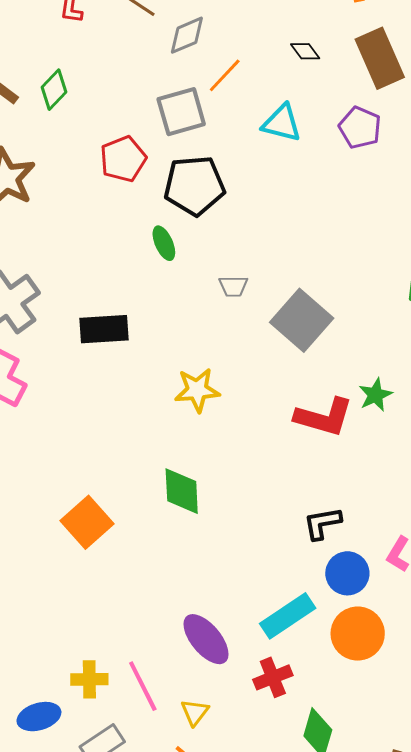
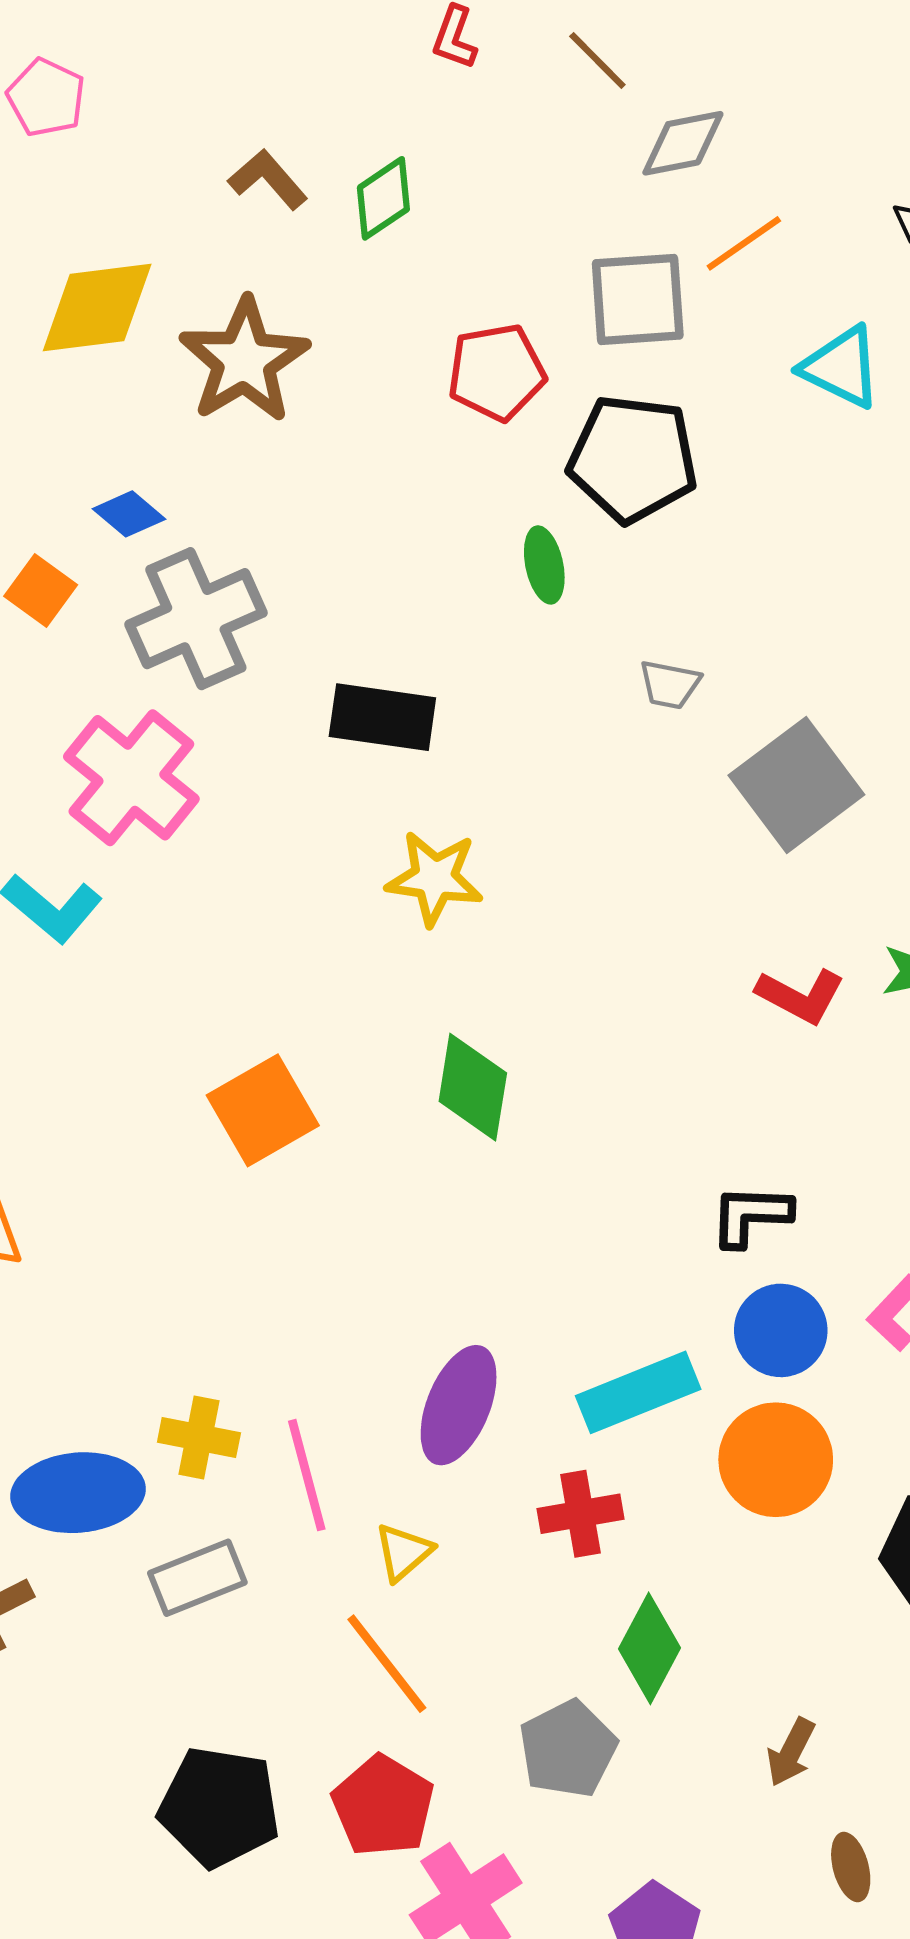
yellow star: (197, 390) -> (435, 878), moved
red L-shape: (324, 417) -> (800, 996), size x0.7
purple ellipse: (206, 639) -> (459, 1405), turned 50
blue ellipse: (39, 717) -> (78, 1493), size x1.4

